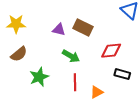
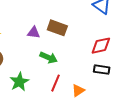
red diamond: (111, 51) -> (101, 46), moved
red line: (75, 82) -> (56, 83), turned 30

